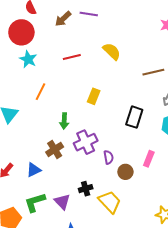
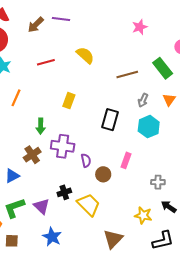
purple cross: (86, 142) -> (63, 146), turned 35

